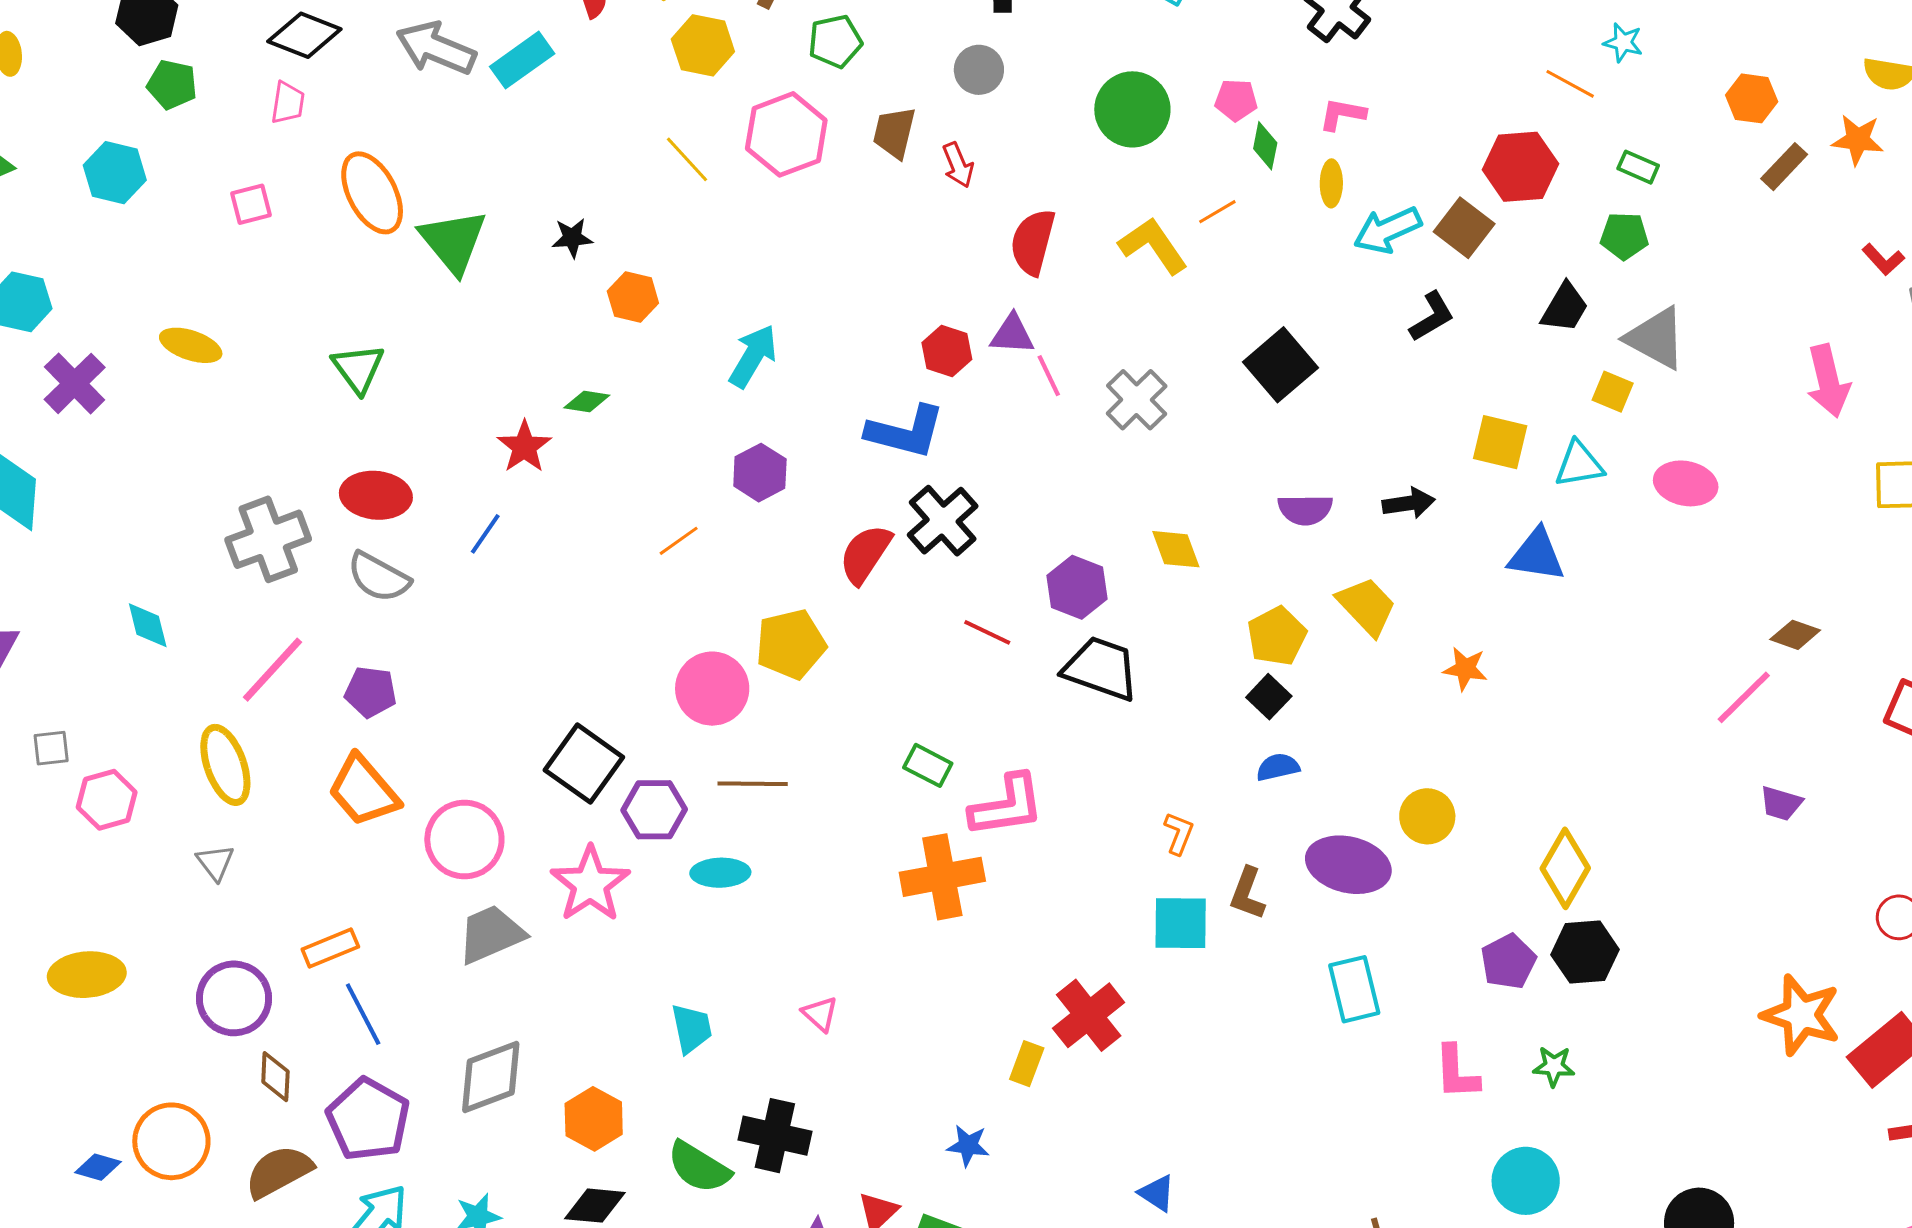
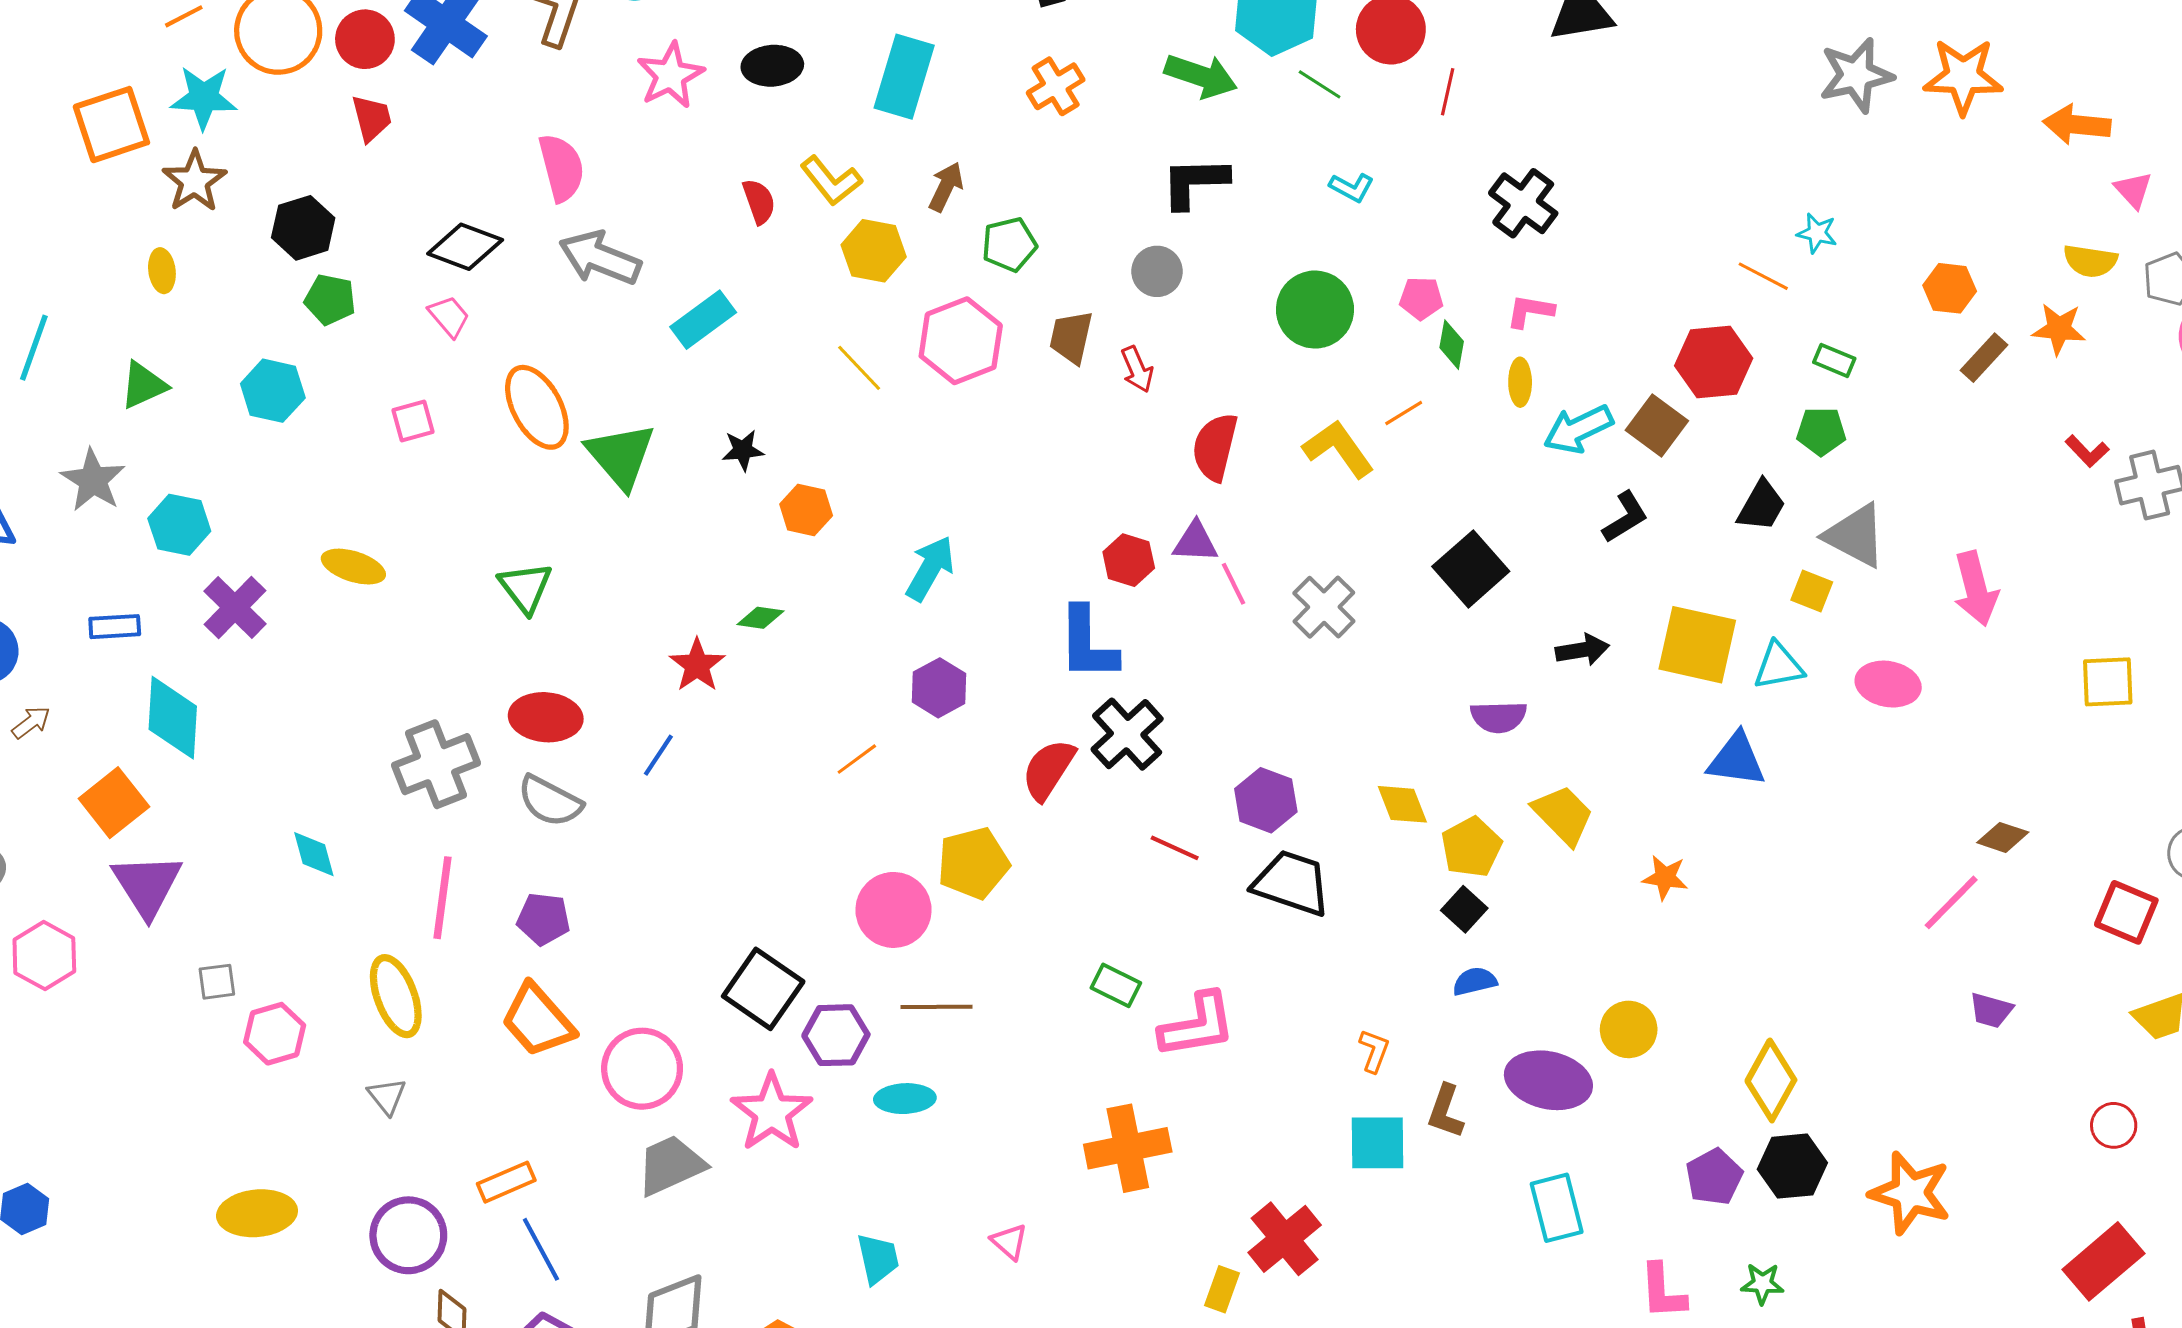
cyan rectangle: (522, 60) -> (703, 320), moved
pink trapezoid: (288, 103) -> (449, 316), turned -48
pink arrow: (1828, 381) -> (1976, 589), moved
blue L-shape: (905, 432) -> (1088, 644), turned 76
yellow square: (1500, 442) -> (1697, 645), size x1.4
black arrow: (1409, 503) -> (1582, 650), moved
yellow diamond: (1176, 549) -> (1402, 804), moved
pink line: (272, 670) -> (442, 898), turned -34
orange cross: (942, 877) -> (1128, 1148), moved
orange star: (1801, 1015) -> (1910, 1193), moved

